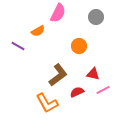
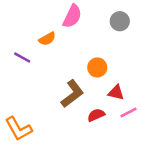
orange circle: (79, 46) -> (97, 67), moved
orange L-shape: (47, 103) -> (18, 129), moved

